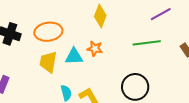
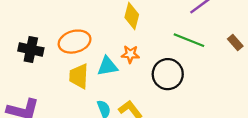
green line: (147, 43) -> (189, 40), turned 36
black circle: (135, 87) -> (168, 74), moved

